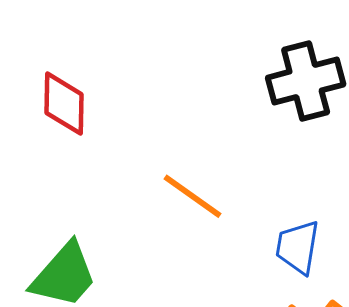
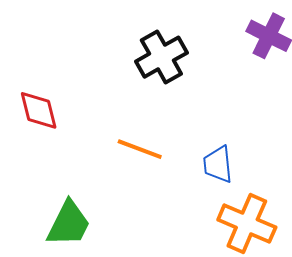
black cross: (306, 81) -> (161, 57), moved

